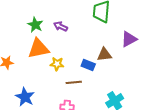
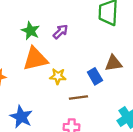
purple arrow: (61, 26) -> (60, 32), turned 112
blue rectangle: (88, 65) -> (95, 76), turned 40

